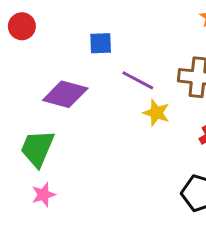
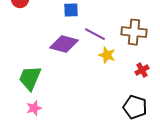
purple diamond: (65, 94) -> (64, 44), moved

